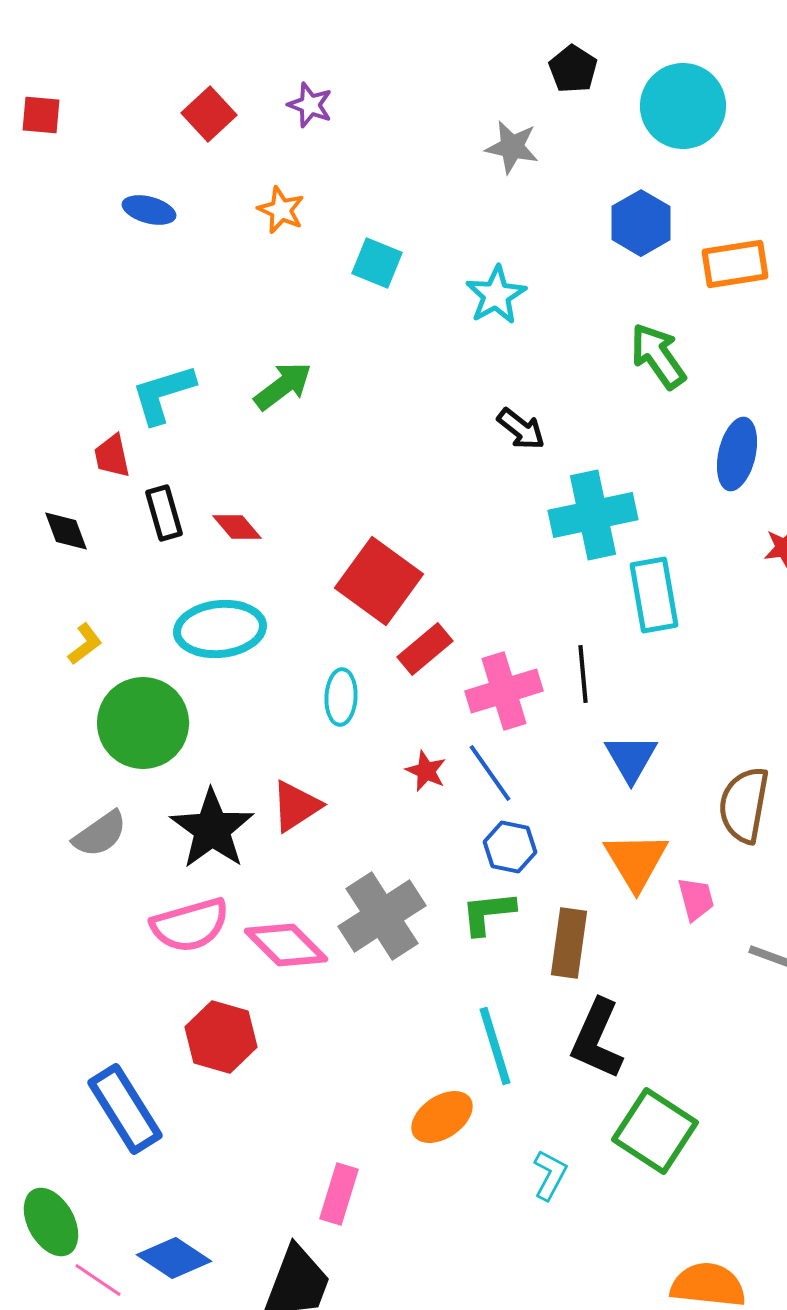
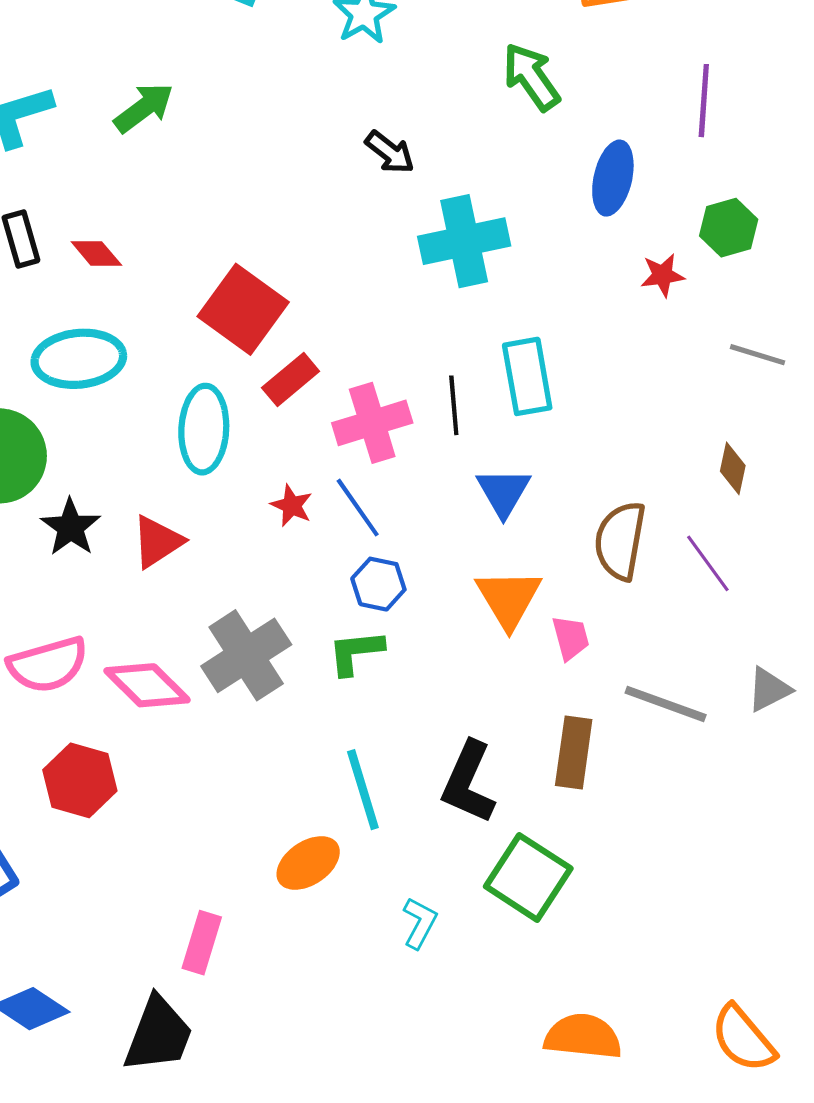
cyan rectangle: (654, 595) -> (527, 376), moved
cyan ellipse: (341, 697) -> (204, 429), size x1.5
black star: (212, 829) -> (71, 527), moved, size x0.7
brown rectangle: (569, 943) -> (574, 752), moved

